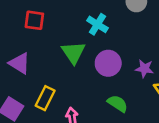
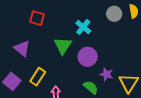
purple star: (144, 69) -> (107, 74), moved

